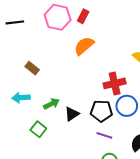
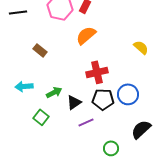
brown rectangle: (32, 68) -> (40, 50), moved
red cross: (115, 83) -> (97, 72), moved
purple line: (104, 135) -> (86, 122), moved, turned -42

